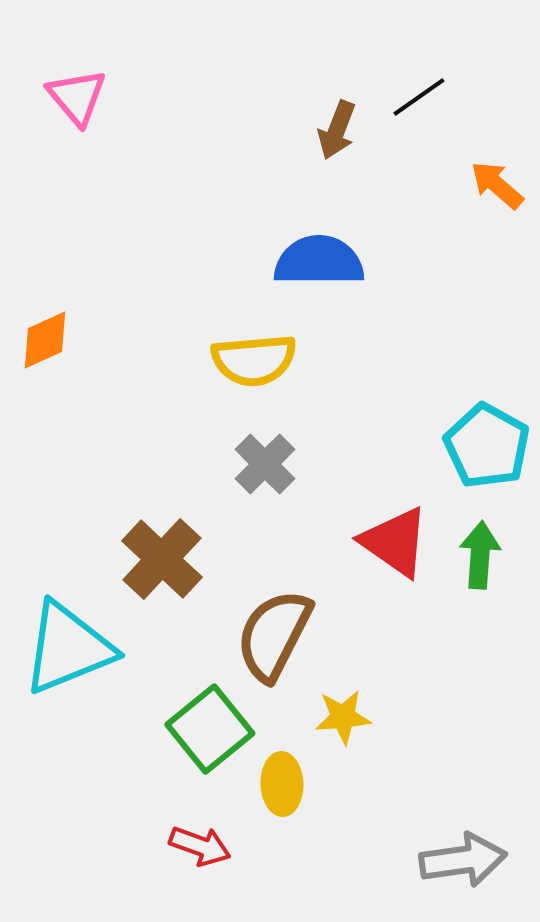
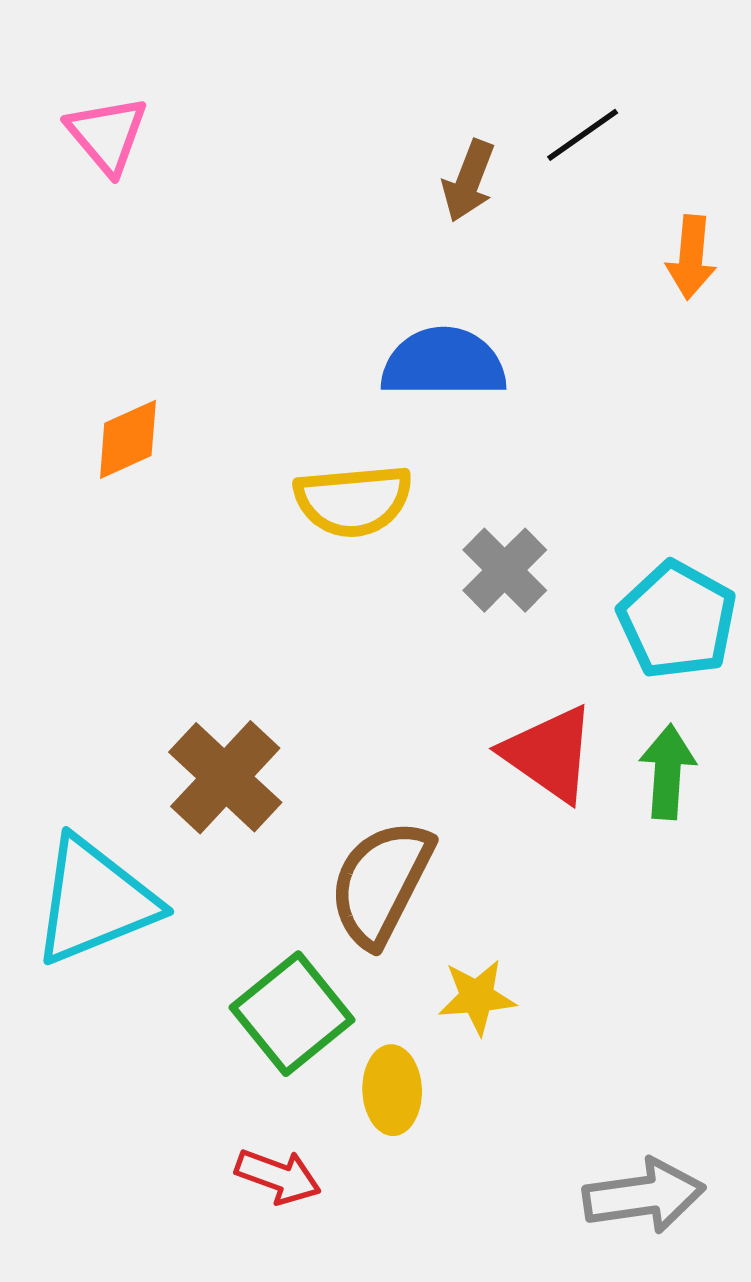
orange arrow: (497, 185) -> (691, 257), turned -126
orange diamond: (45, 340) -> (128, 439), moved
gray cross: (265, 464) -> (505, 570), moved

